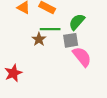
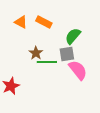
green line: (50, 29) -> (47, 62), moved

